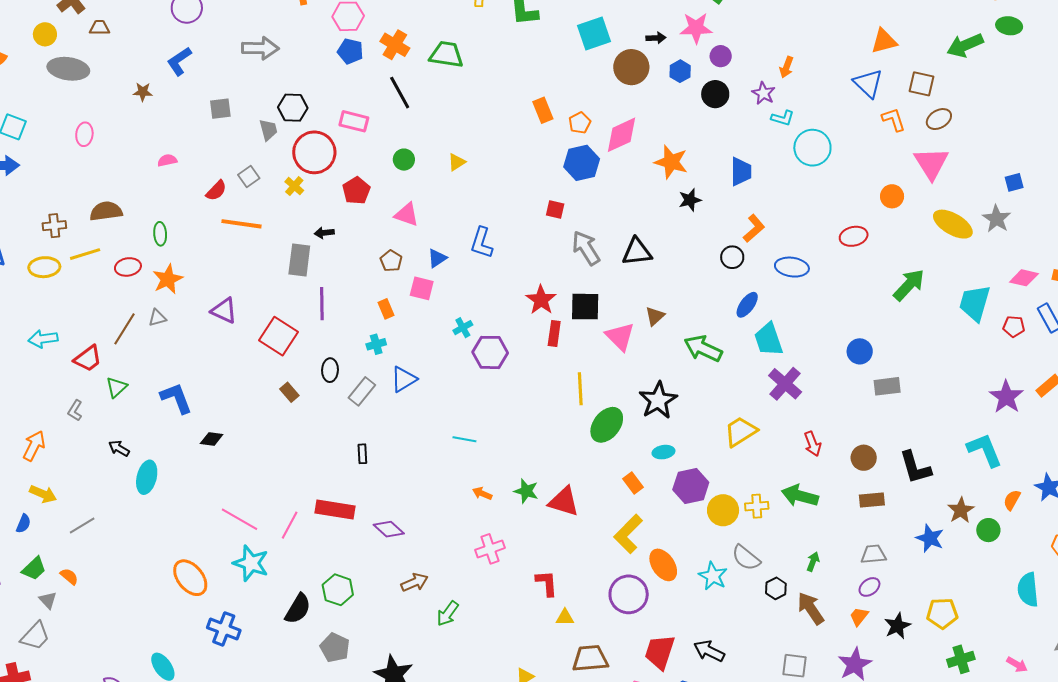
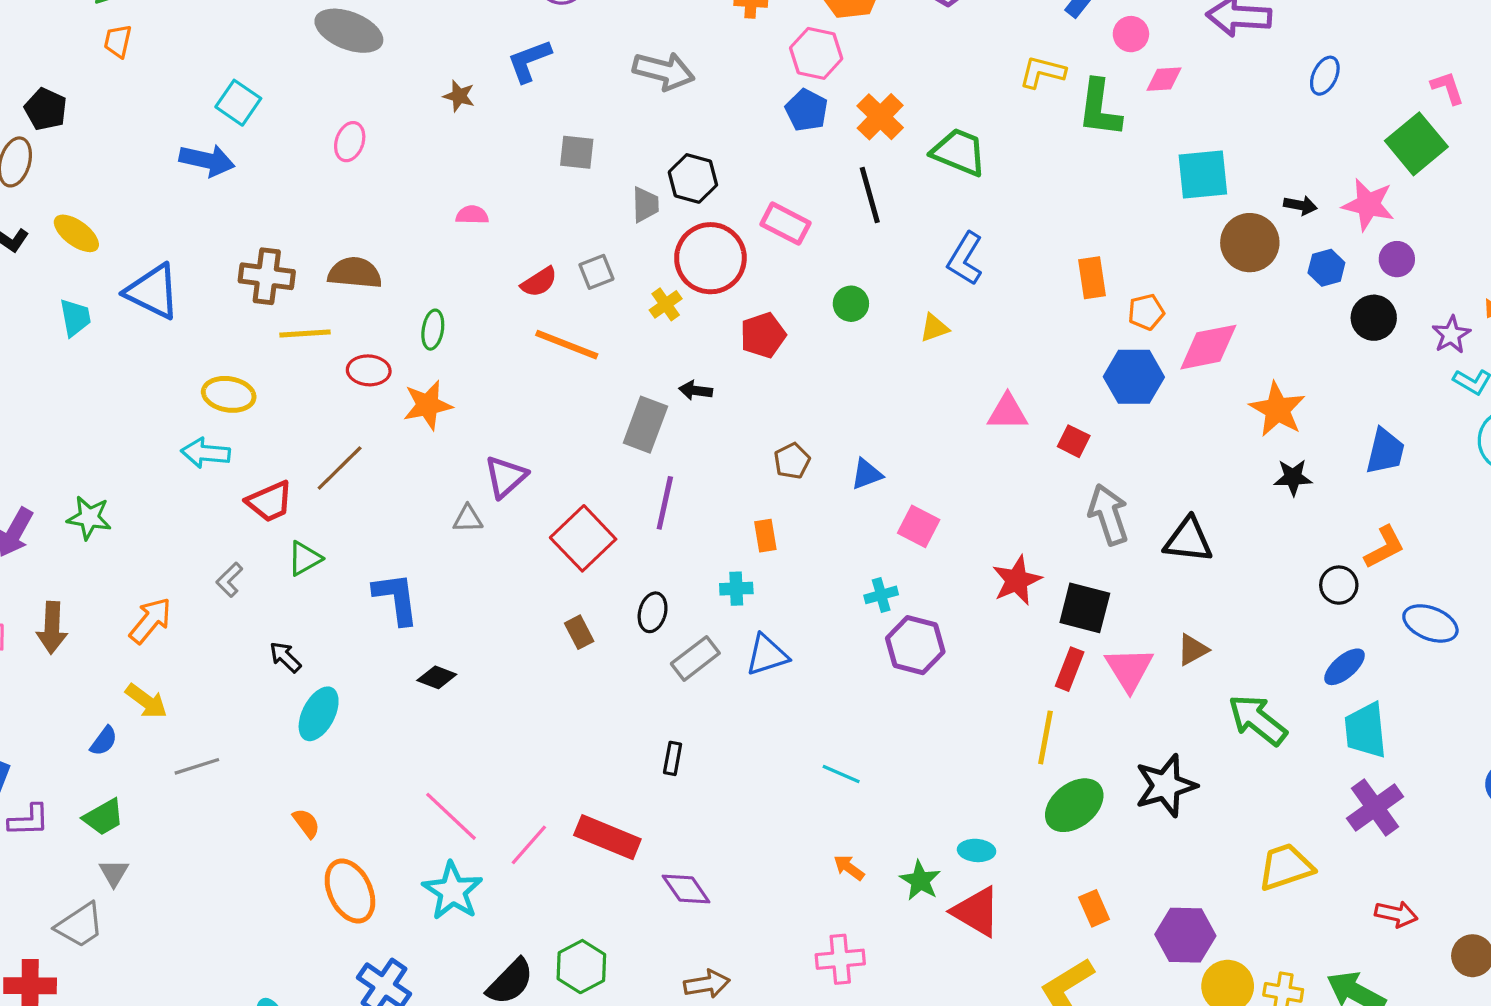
pink triangle: (407, 215) -> (1007, 412), moved, turned -32
brown cross: (54, 226) -> (267, 276), size x1.4
blue L-shape: (482, 243) -> (965, 259), moved
yellow ellipse: (44, 267) -> (229, 394), moved
pink square: (422, 288) -> (919, 526), moved
purple triangle: (224, 311) -> (506, 477), turned 40
gray triangle: (157, 318) -> (468, 519), moved
red rectangle: (554, 334) -> (1070, 669), moved
red arrow: (813, 444) -> (1396, 914), turned -70
cyan ellipse: (663, 452) -> (977, 850), moved
orange semicircle: (69, 576) -> (306, 823), moved

